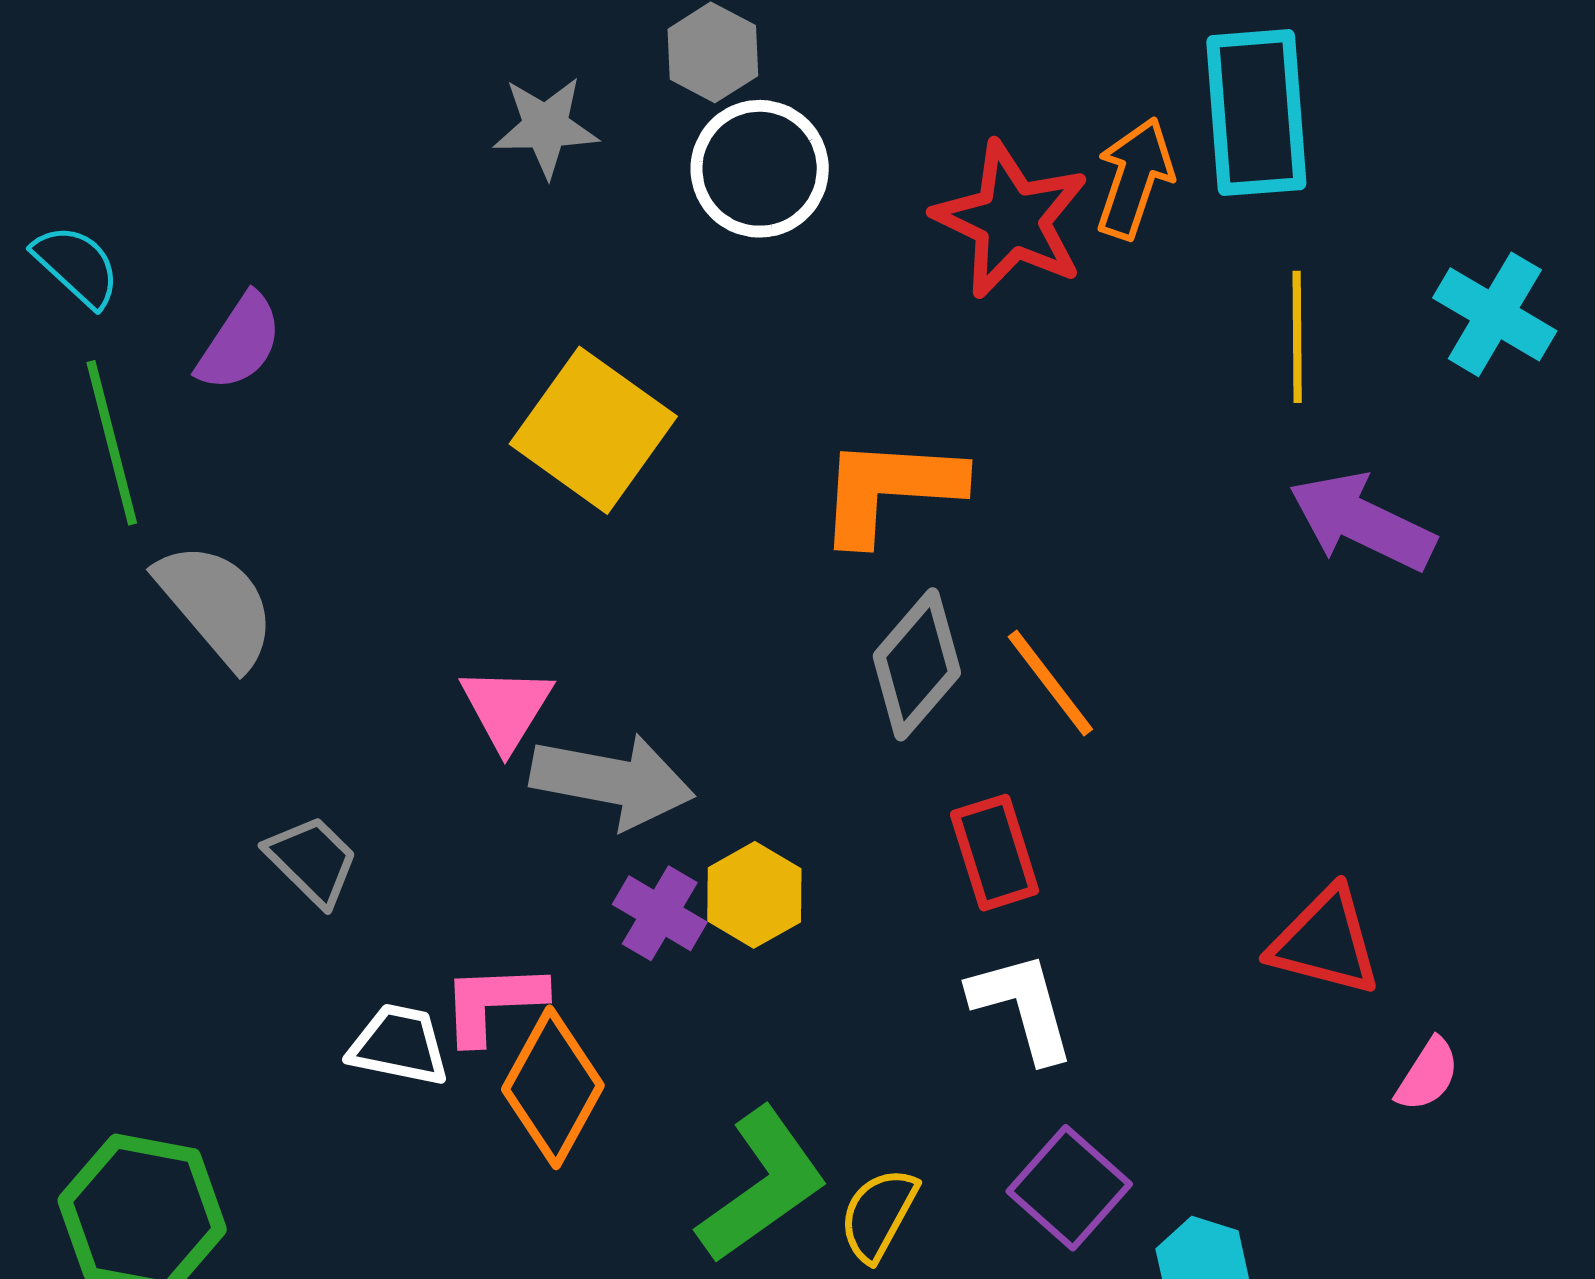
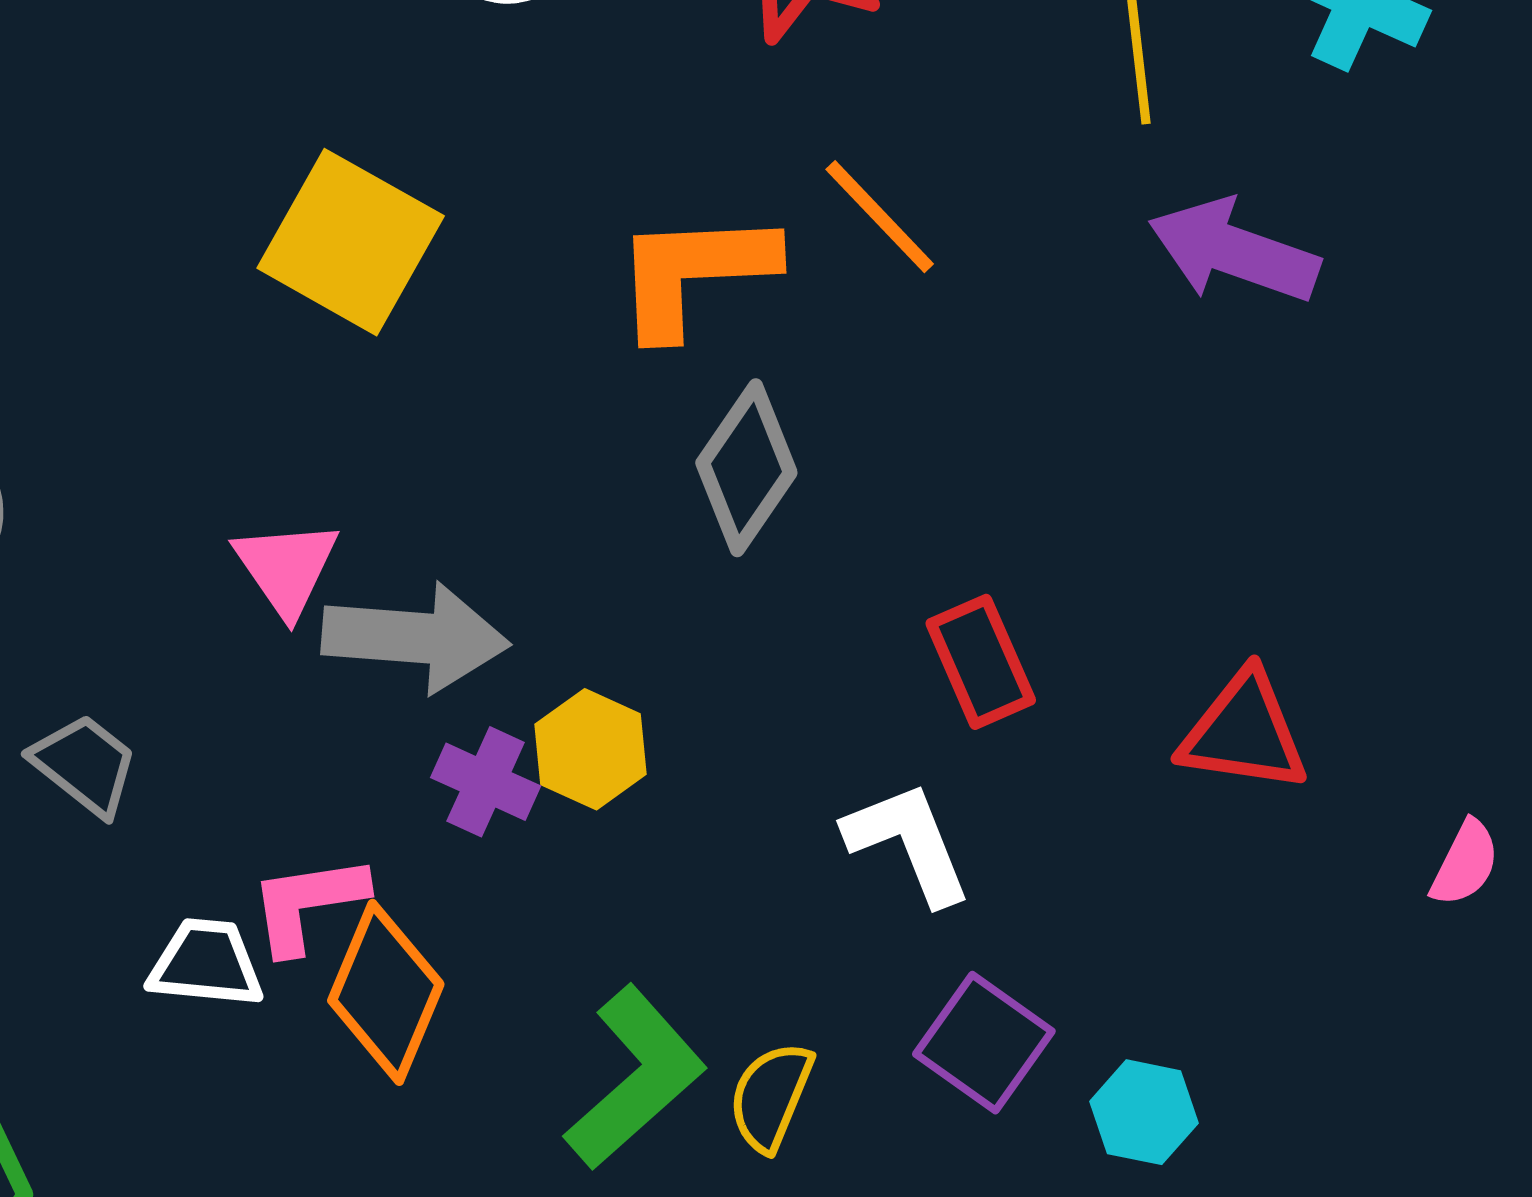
orange line: (1050, 683) -> (880, 217), moved
red rectangle: (995, 853) -> (981, 662), moved
pink semicircle: (1428, 1075) -> (1465, 863), moved

